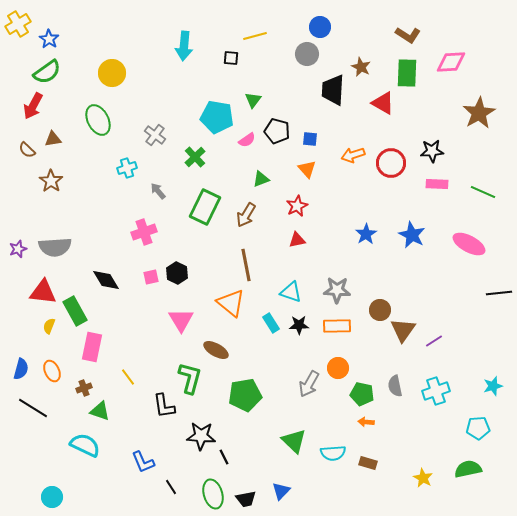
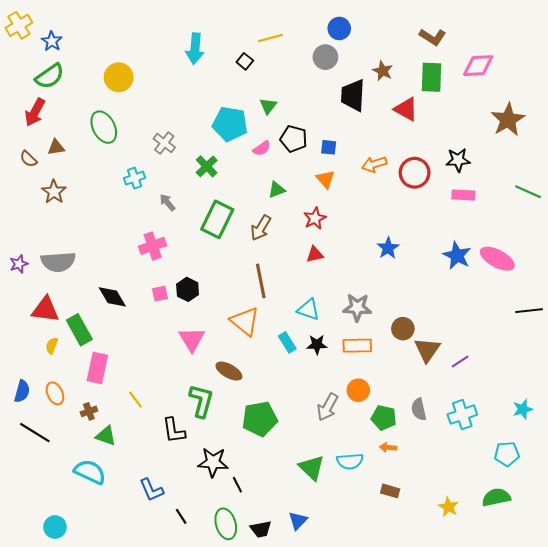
black square: (231, 58) -> (245, 61), turned 35
green line: (483, 192) -> (528, 192), moved
blue star: (412, 235) -> (457, 255), moved
cyan semicircle: (333, 453) -> (350, 461), moved

